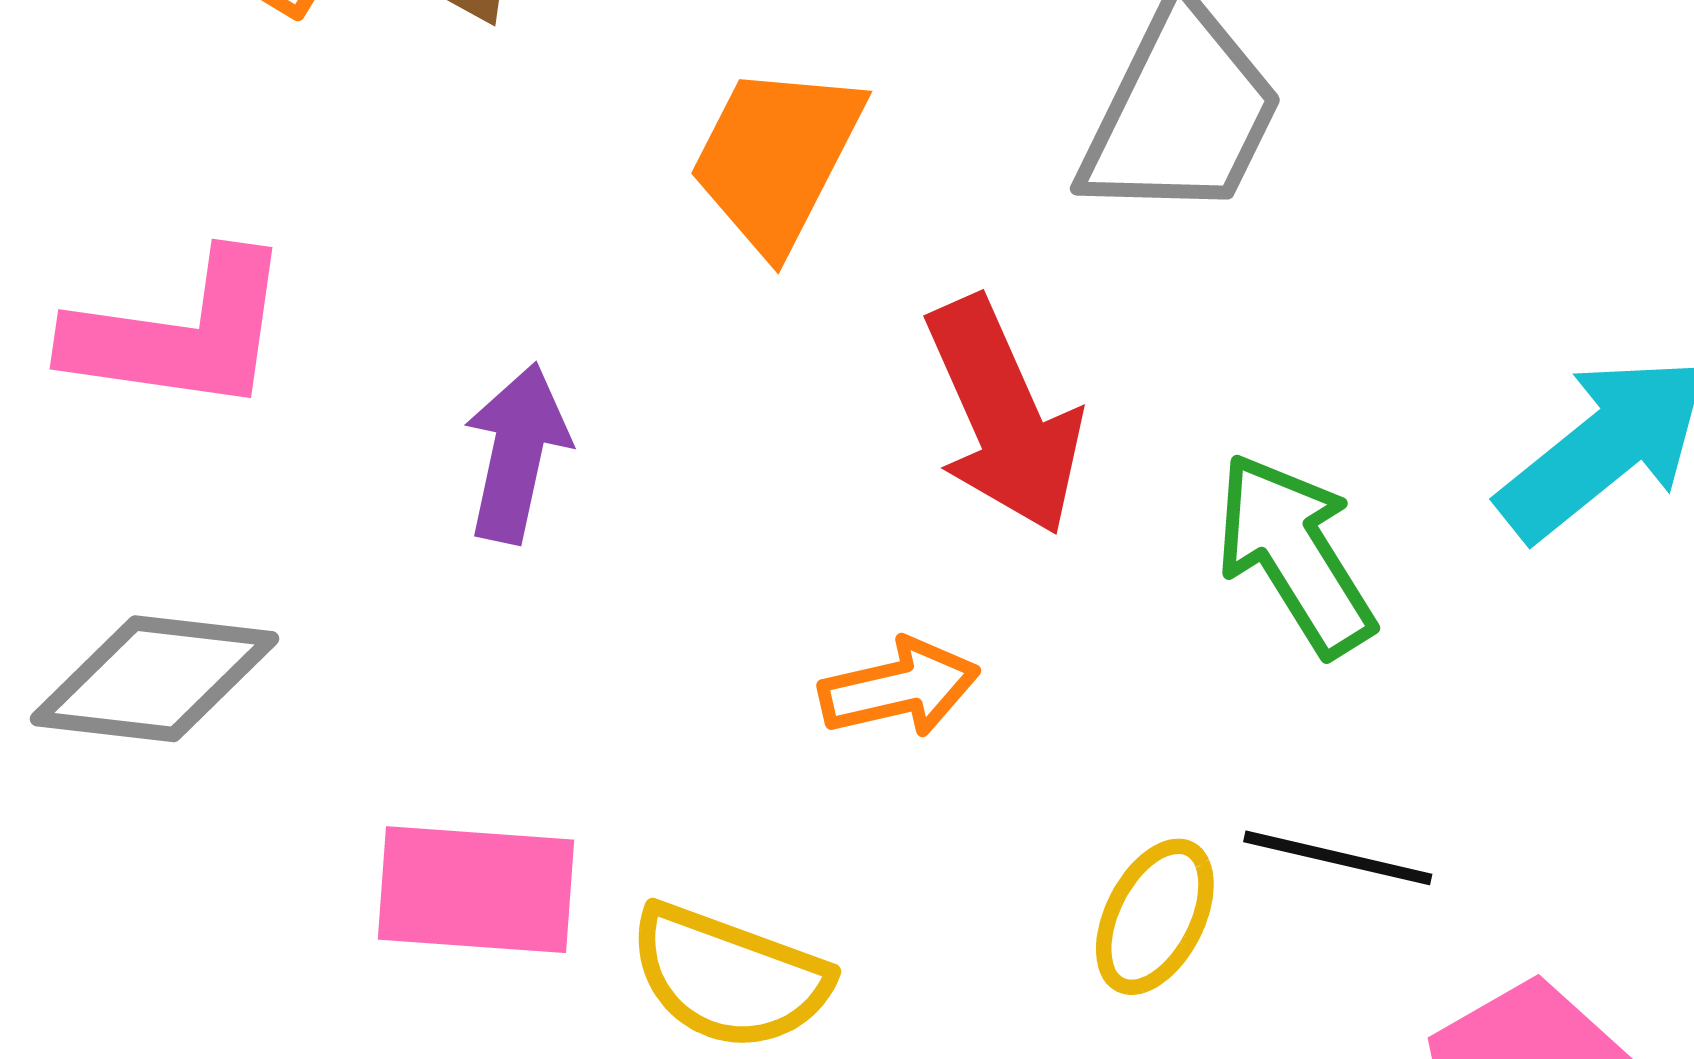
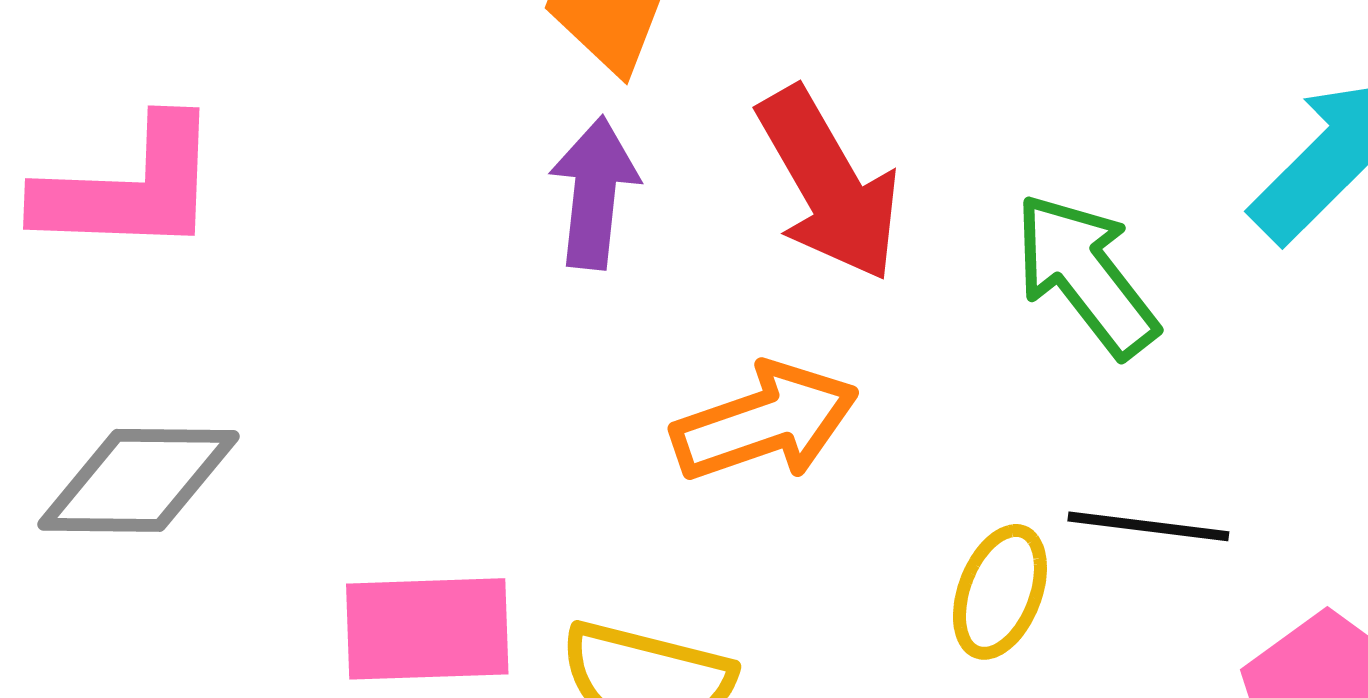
purple arrow: (517, 453) -> (594, 193), moved
orange arrow: (899, 688) -> (765, 422), size x1.4

